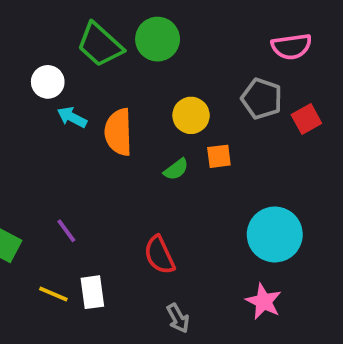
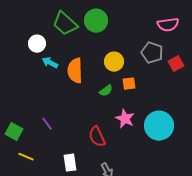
white rectangle: (92, 292) -> (70, 163), moved
yellow line: (53, 294) -> (26, 157), moved
pink star: (264, 301) -> (125, 119), moved

